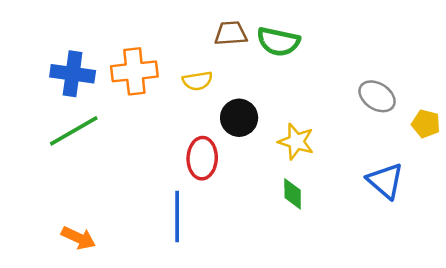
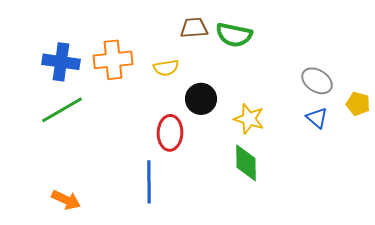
blue triangle: (385, 181) -> (317, 118), moved, size x0.7
green diamond: (293, 194) -> (246, 163), size x1.4

